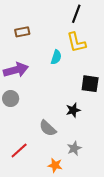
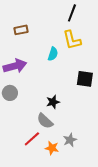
black star: (73, 110) -> (53, 102), moved
red line: (19, 150) -> (32, 139), moved
orange star: (55, 165) -> (52, 148), moved

